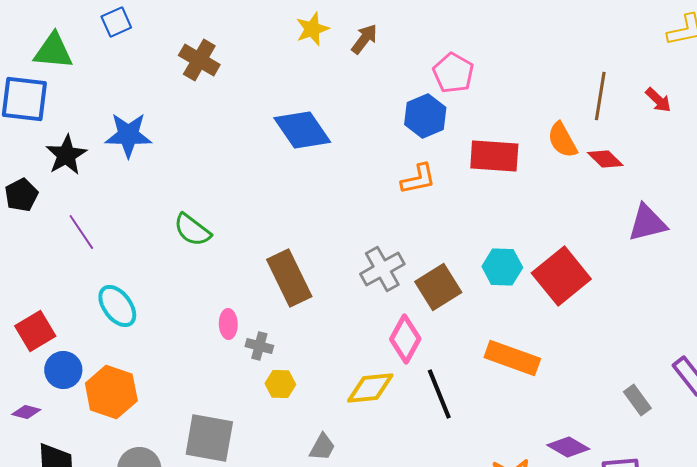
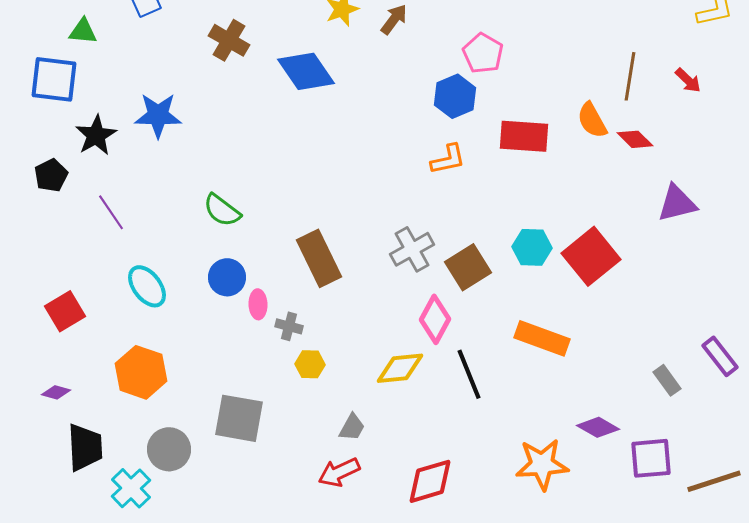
green triangle: (53, 51) -> (83, 31), size x0.7
blue diamond: (302, 130) -> (306, 71), moved
blue circle: (63, 370) -> (227, 277), moved

